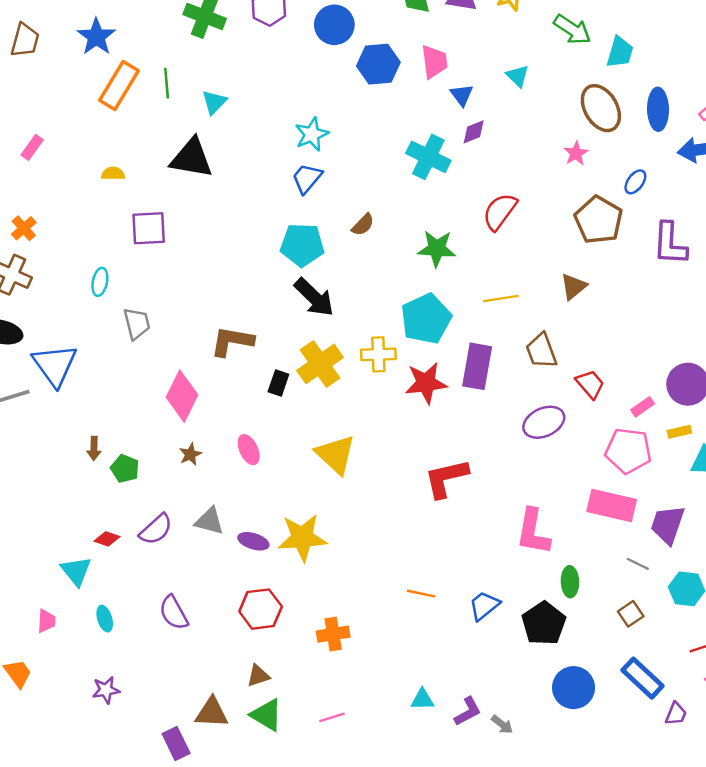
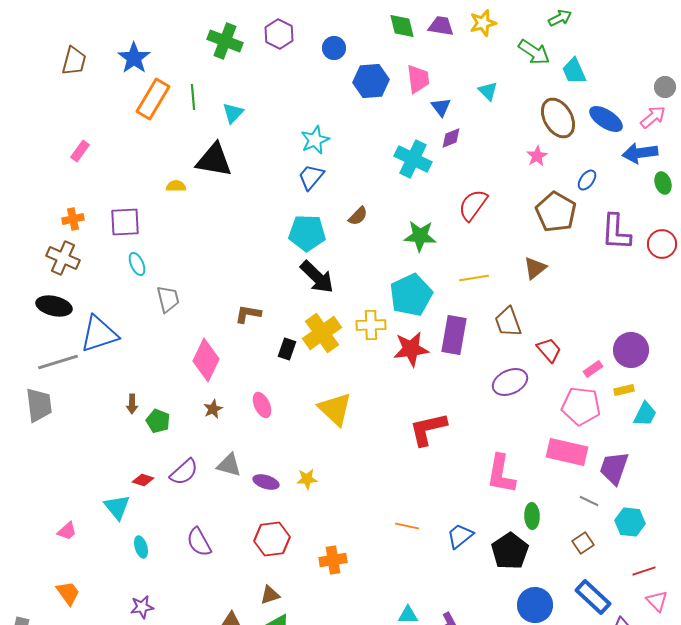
blue circle: (334, 25) -> (334, 48), size x0.7
cyan trapezoid: (620, 52) -> (574, 71), turned 140
blue ellipse: (658, 109) -> (606, 119), turned -56
yellow semicircle: (113, 174) -> (176, 186), moved
orange cross: (24, 228) -> (73, 219), turned 30
purple square: (149, 228) -> (125, 222), moved
cyan ellipse: (100, 282) -> (137, 264), turned -35
brown L-shape: (232, 341) -> (248, 314), size x0.7
blue triangle: (55, 365) -> (99, 334), turned 48
yellow star: (302, 538) -> (307, 479), size x0.5
pink trapezoid: (46, 621) -> (67, 531), moved, turned 45

